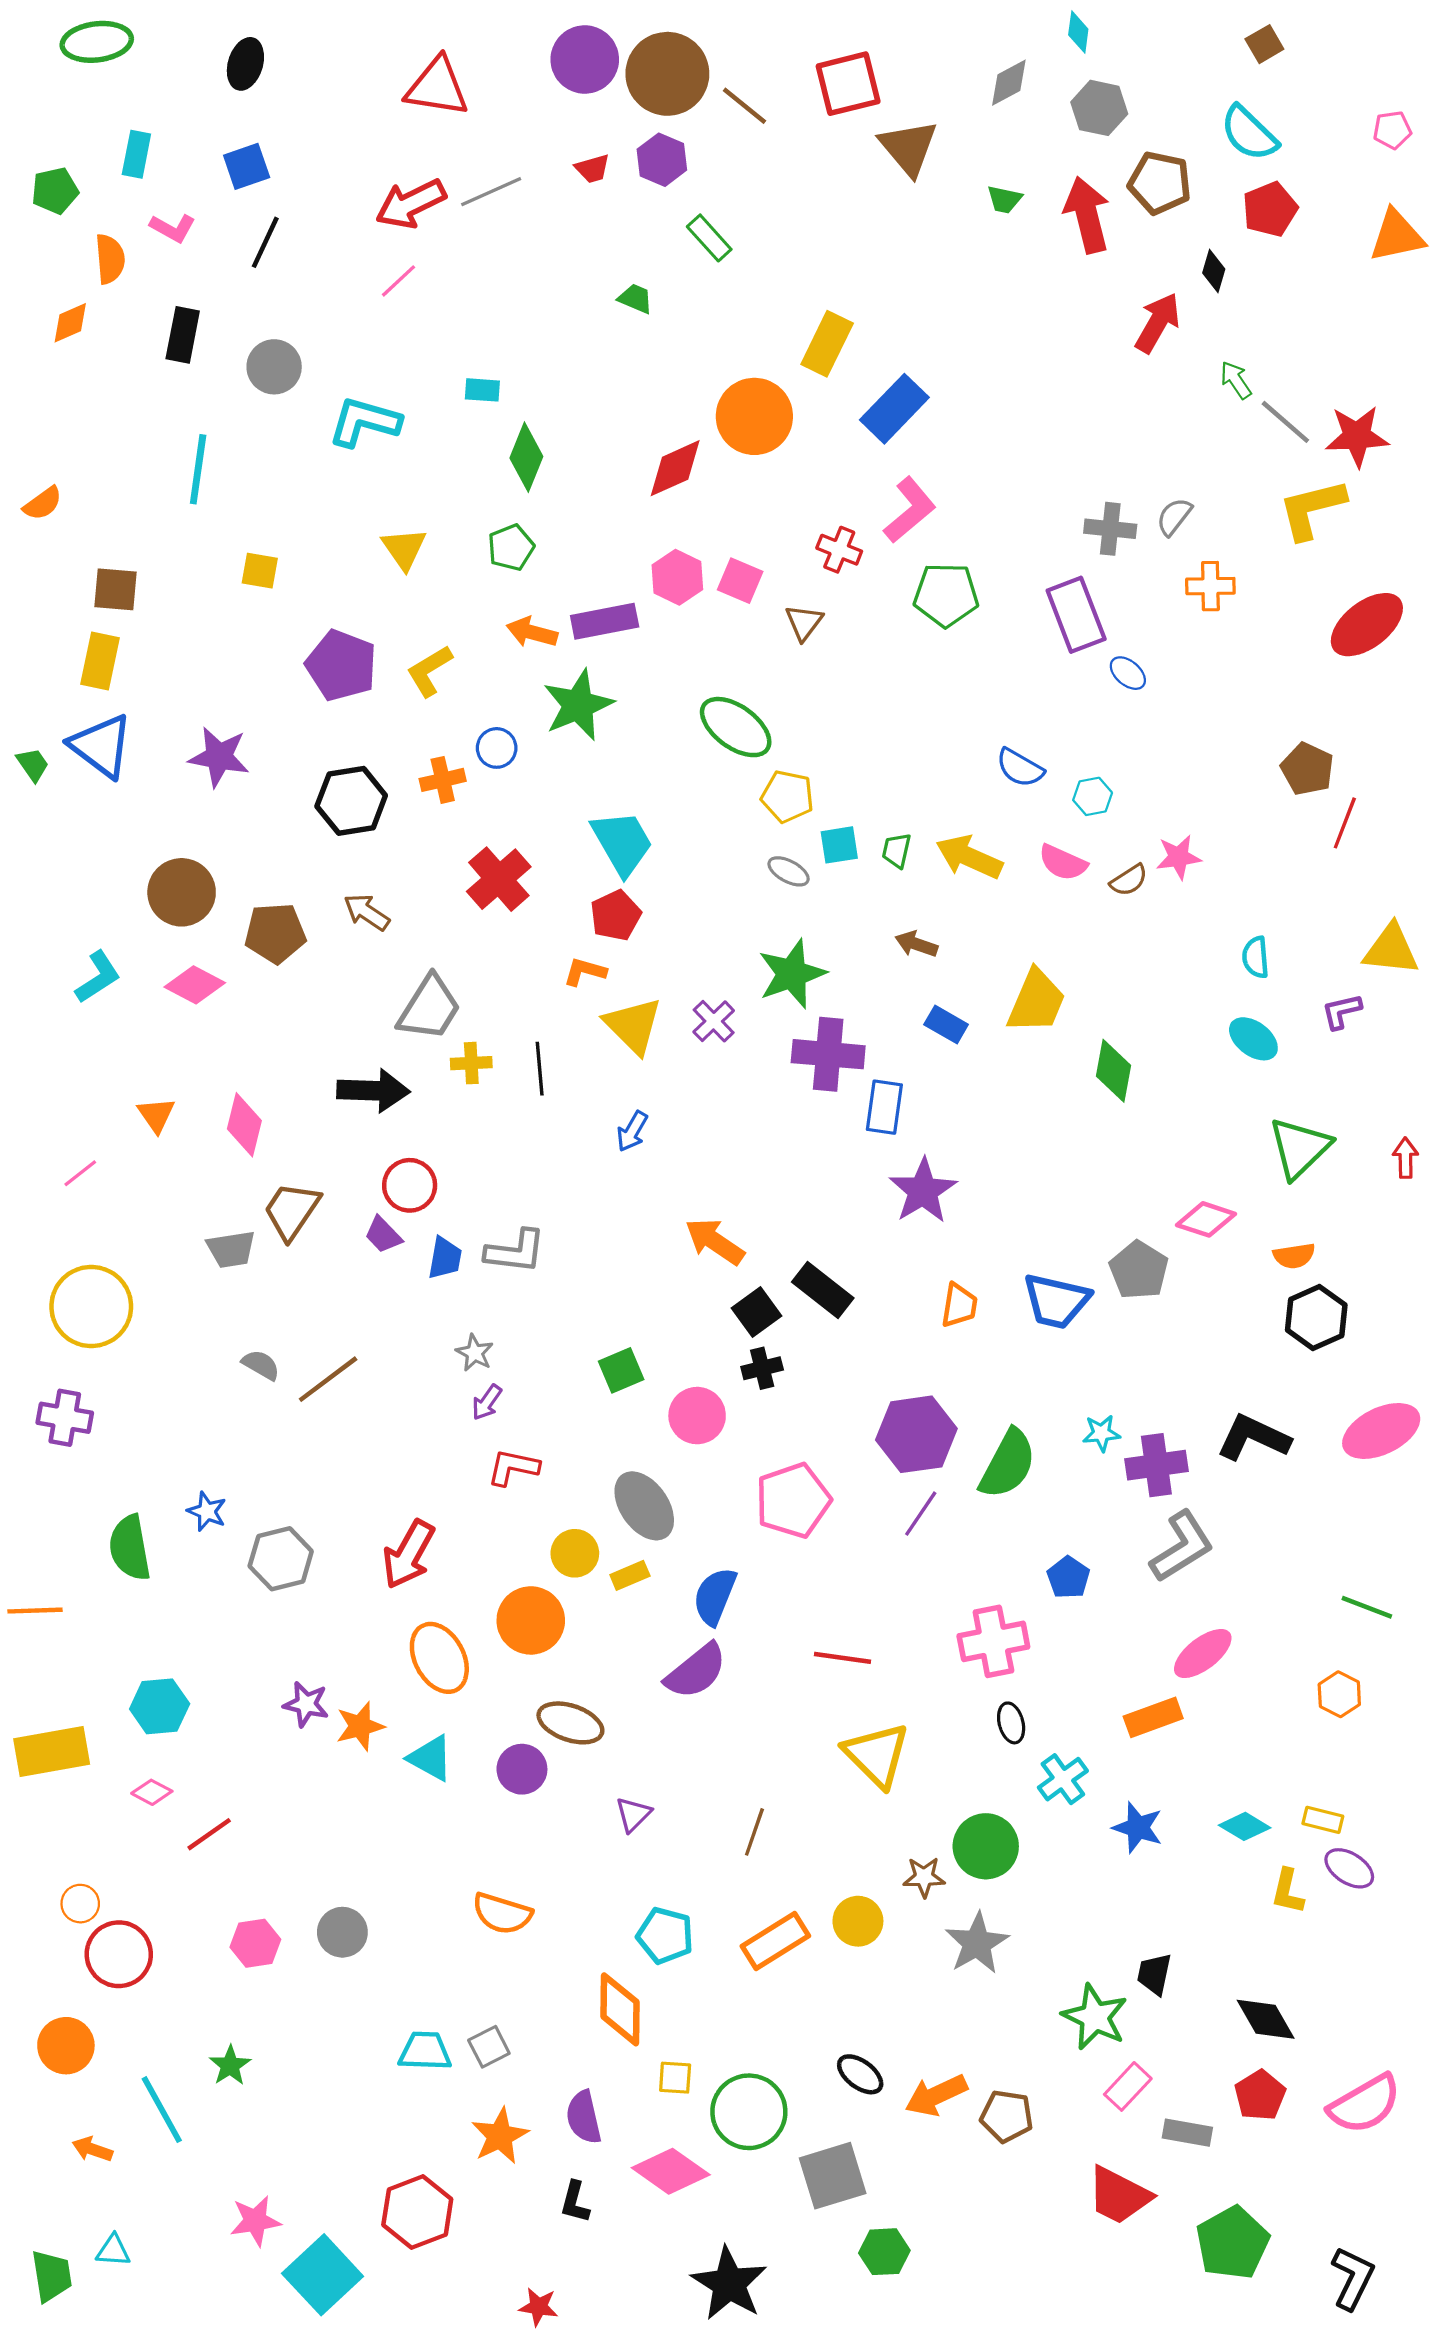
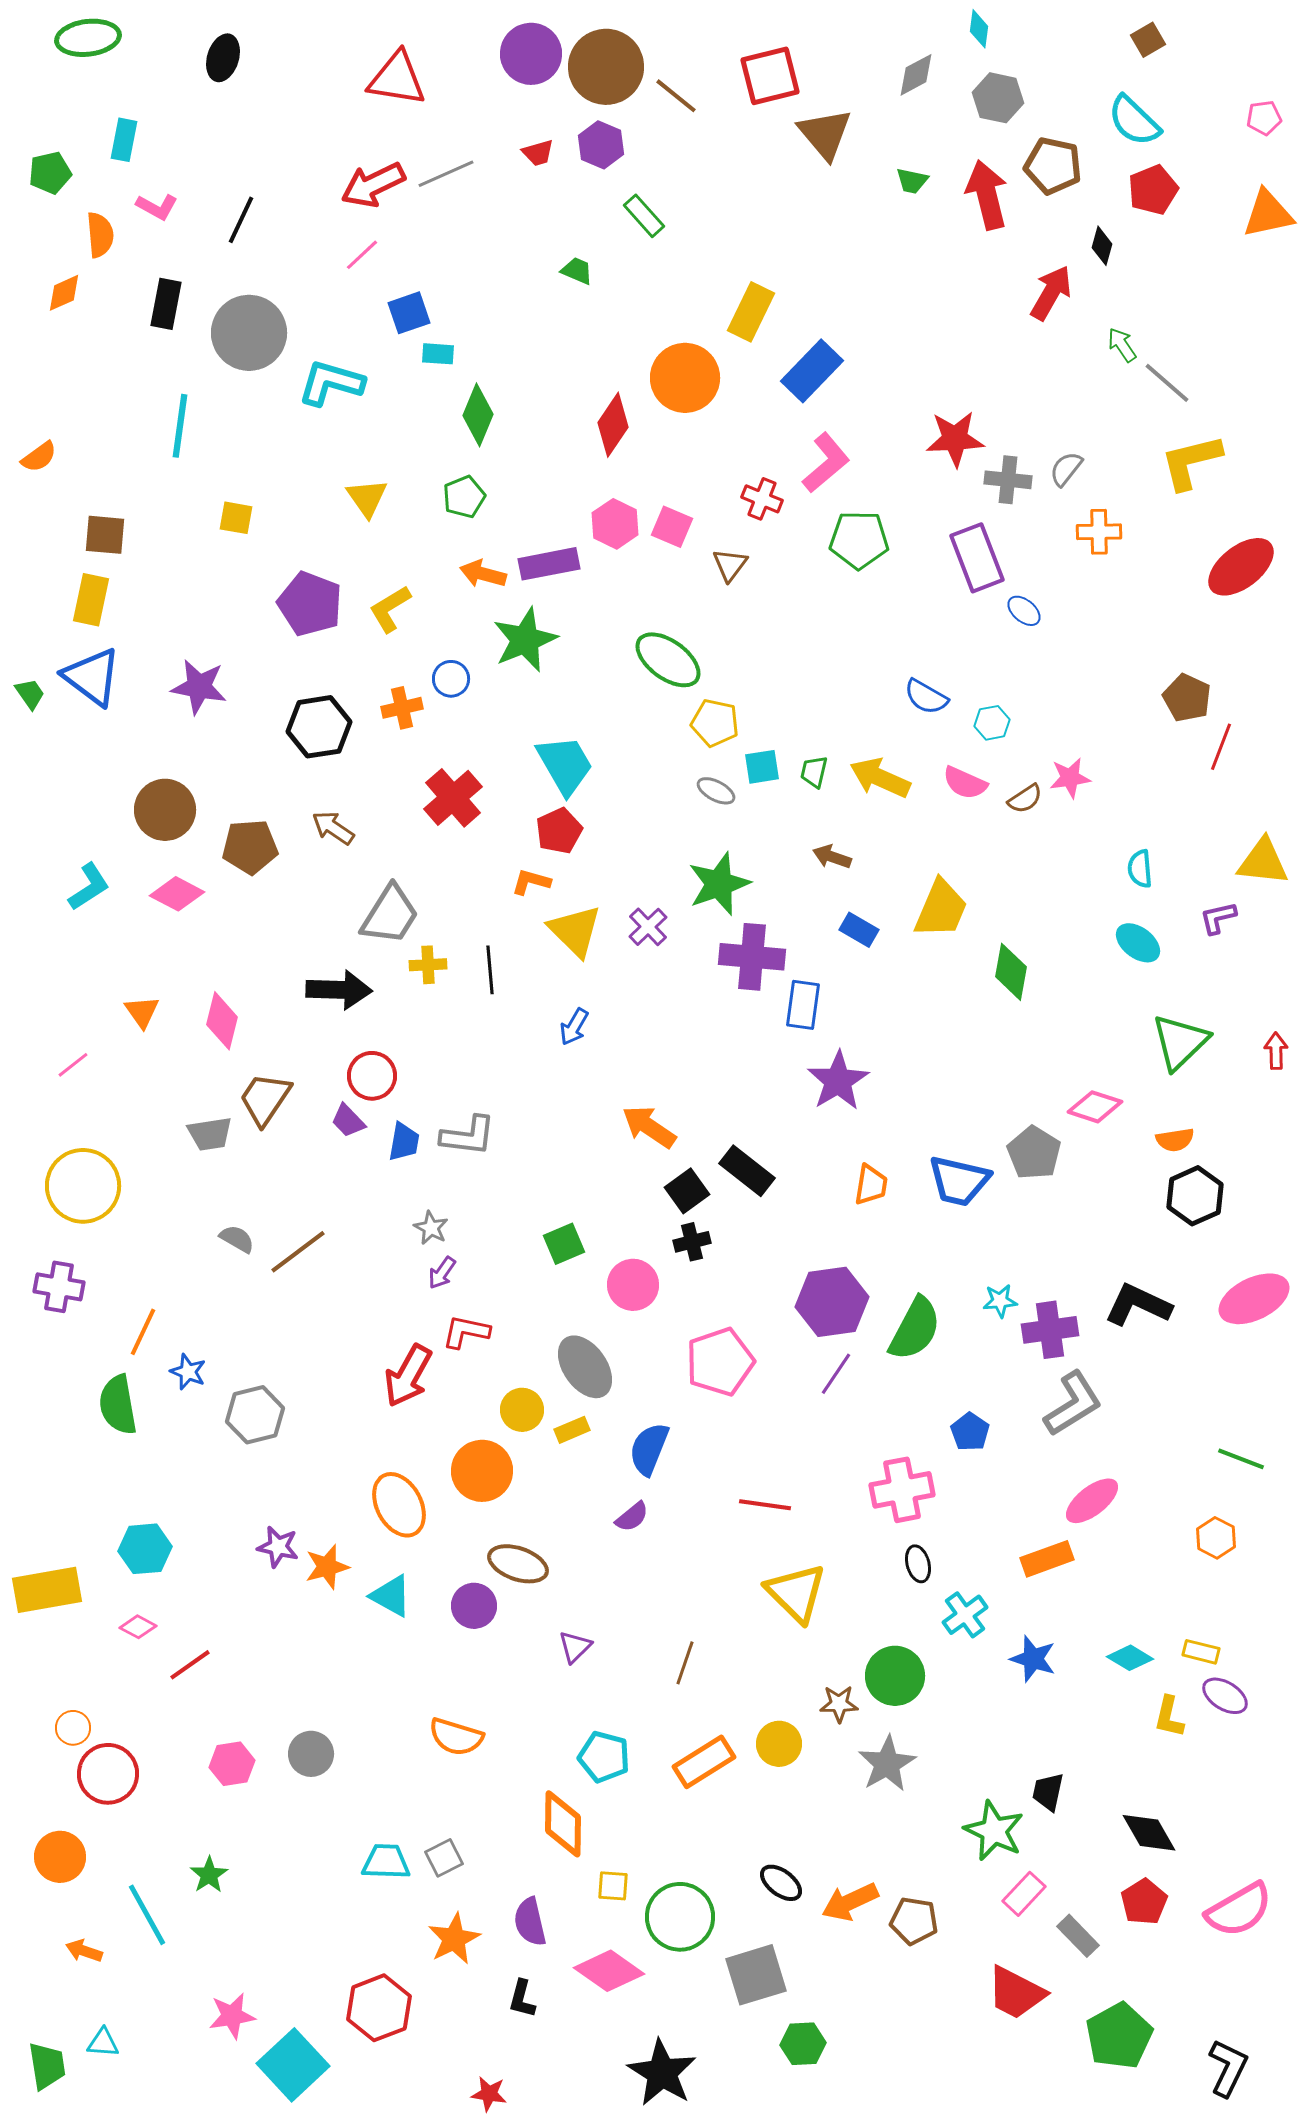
blue square: (247, 166) -> (409, 313), moved
gray circle: (274, 367) -> (249, 333), size x1.5
red star: (1357, 436) -> (955, 439), moved
red diamond: (675, 468) -> (613, 425), turned -32
red arrow: (408, 1554) -> (408, 1376), moved
orange line: (35, 1611) -> (143, 1332), moved, turned -63
purple semicircle: (696, 1671) -> (632, 1517), size x0.6
gray rectangle: (1187, 2133) -> (1078, 1936), turned 36

